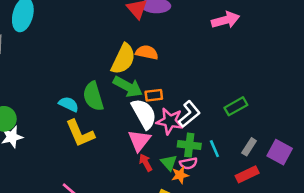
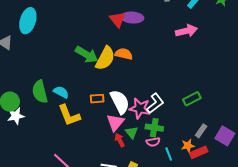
green arrow: (128, 87) -> (87, 55), moved
orange rectangle: (154, 95) -> (97, 99), moved
green semicircle: (93, 96) -> (40, 92), moved
cyan line: (214, 149) -> (169, 154), moved
green triangle: (169, 163) -> (132, 133), moved
orange star: (180, 175) -> (188, 146), moved

